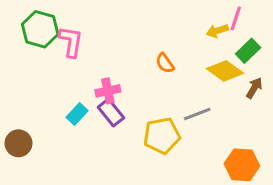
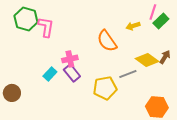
yellow arrow: (217, 31) -> (133, 26), moved
green rectangle: (248, 51) -> (161, 21), moved
orange semicircle: (165, 63) -> (107, 41), size x1.6
yellow diamond: (225, 71) -> (147, 60), moved

